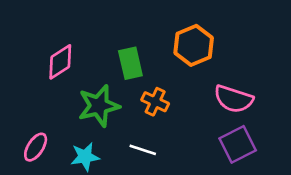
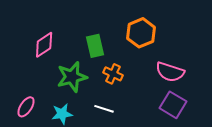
purple square: (238, 144) -> (173, 105), turned -32

